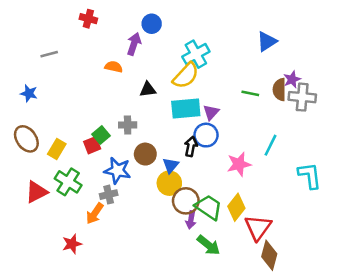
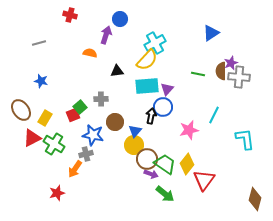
blue star: (29, 93) -> (41, 81), moved
red triangle: (37, 192) -> (32, 138), moved
purple arrow: (191, 220) -> (151, 174), turned -80
brown diamond: (269, 255) -> (255, 199), moved

